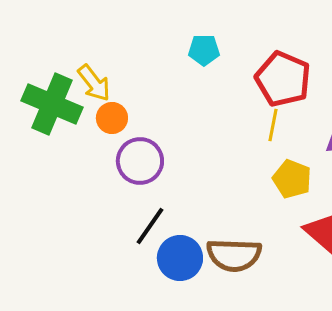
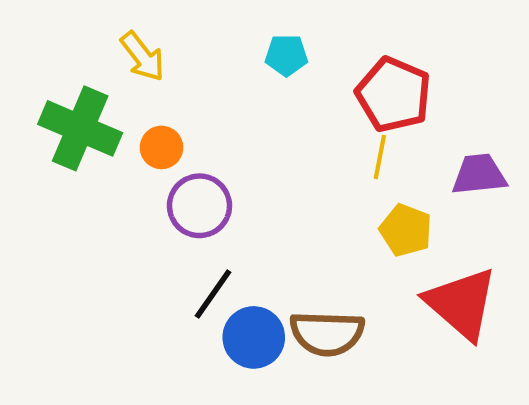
yellow arrow: (94, 83) -> (142, 57), moved

